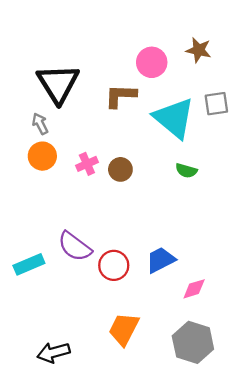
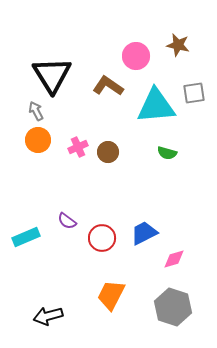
brown L-shape: (120, 96) -> (108, 86), turned 32
cyan triangle: (174, 118) -> (156, 106), turned -45
purple semicircle: (75, 246) -> (67, 221), size x0.6

